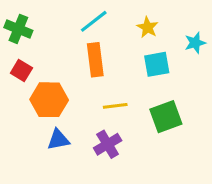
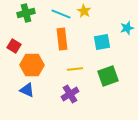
cyan line: (94, 21) -> (61, 14), turned 60
yellow star: (147, 27) -> (84, 11), moved
green cross: (18, 29) -> (26, 13), moved, turned -36
blue triangle: (58, 140) -> (27, 90), moved, turned 35

